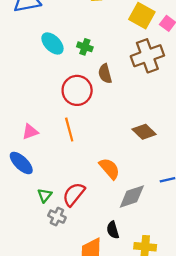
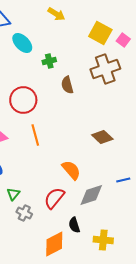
cyan ellipse: (52, 43) -> (22, 43), moved
green cross: (85, 47) -> (49, 61), turned -32
red circle: (77, 90) -> (23, 100), moved
red semicircle: (74, 194) -> (54, 198), moved

